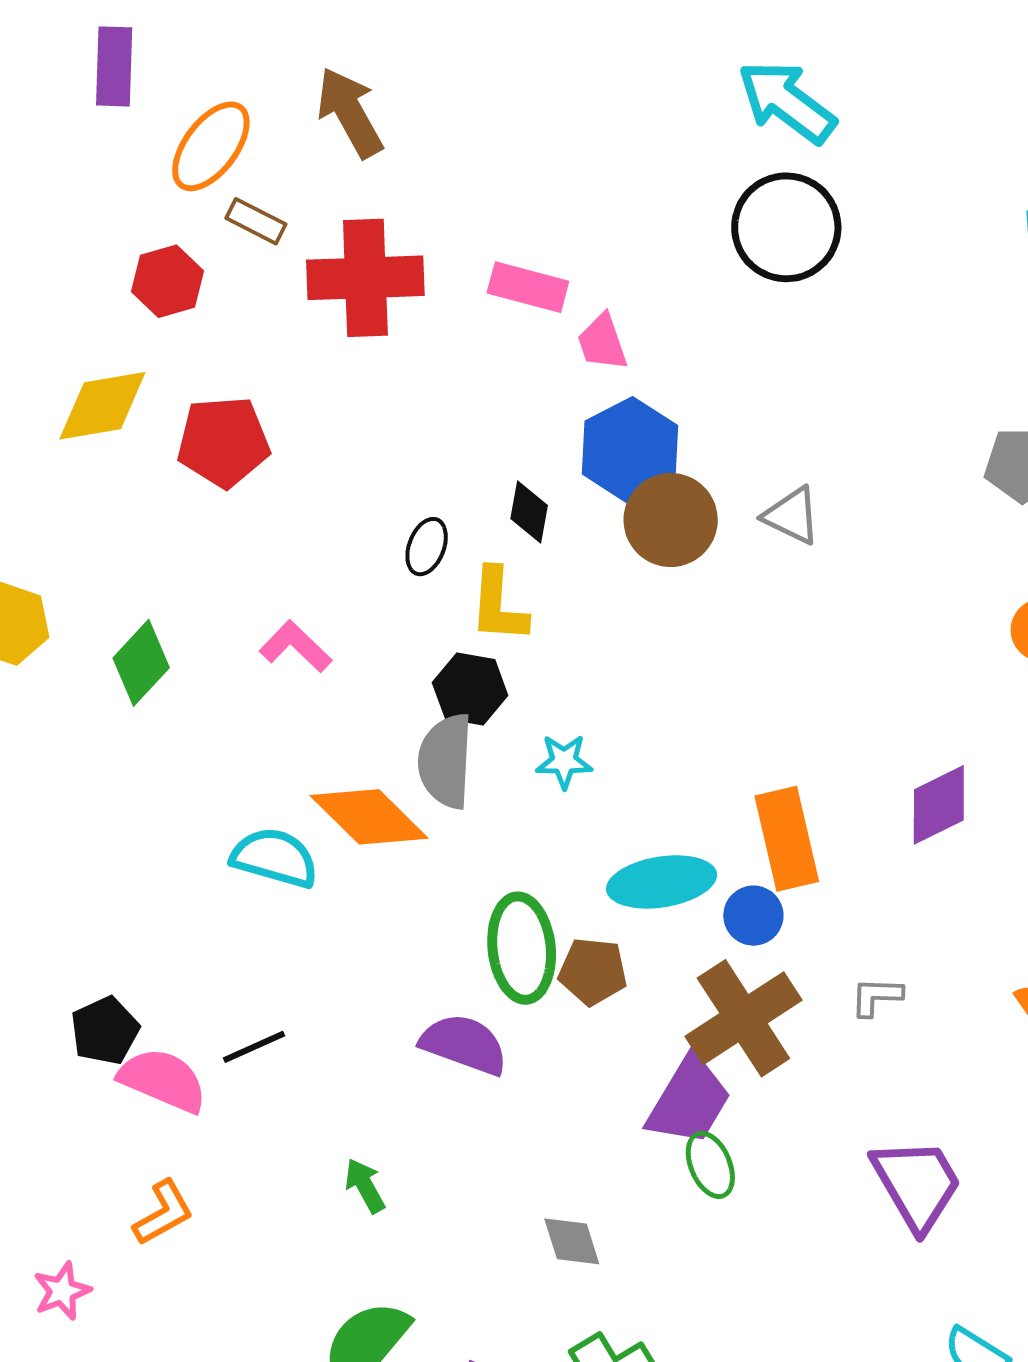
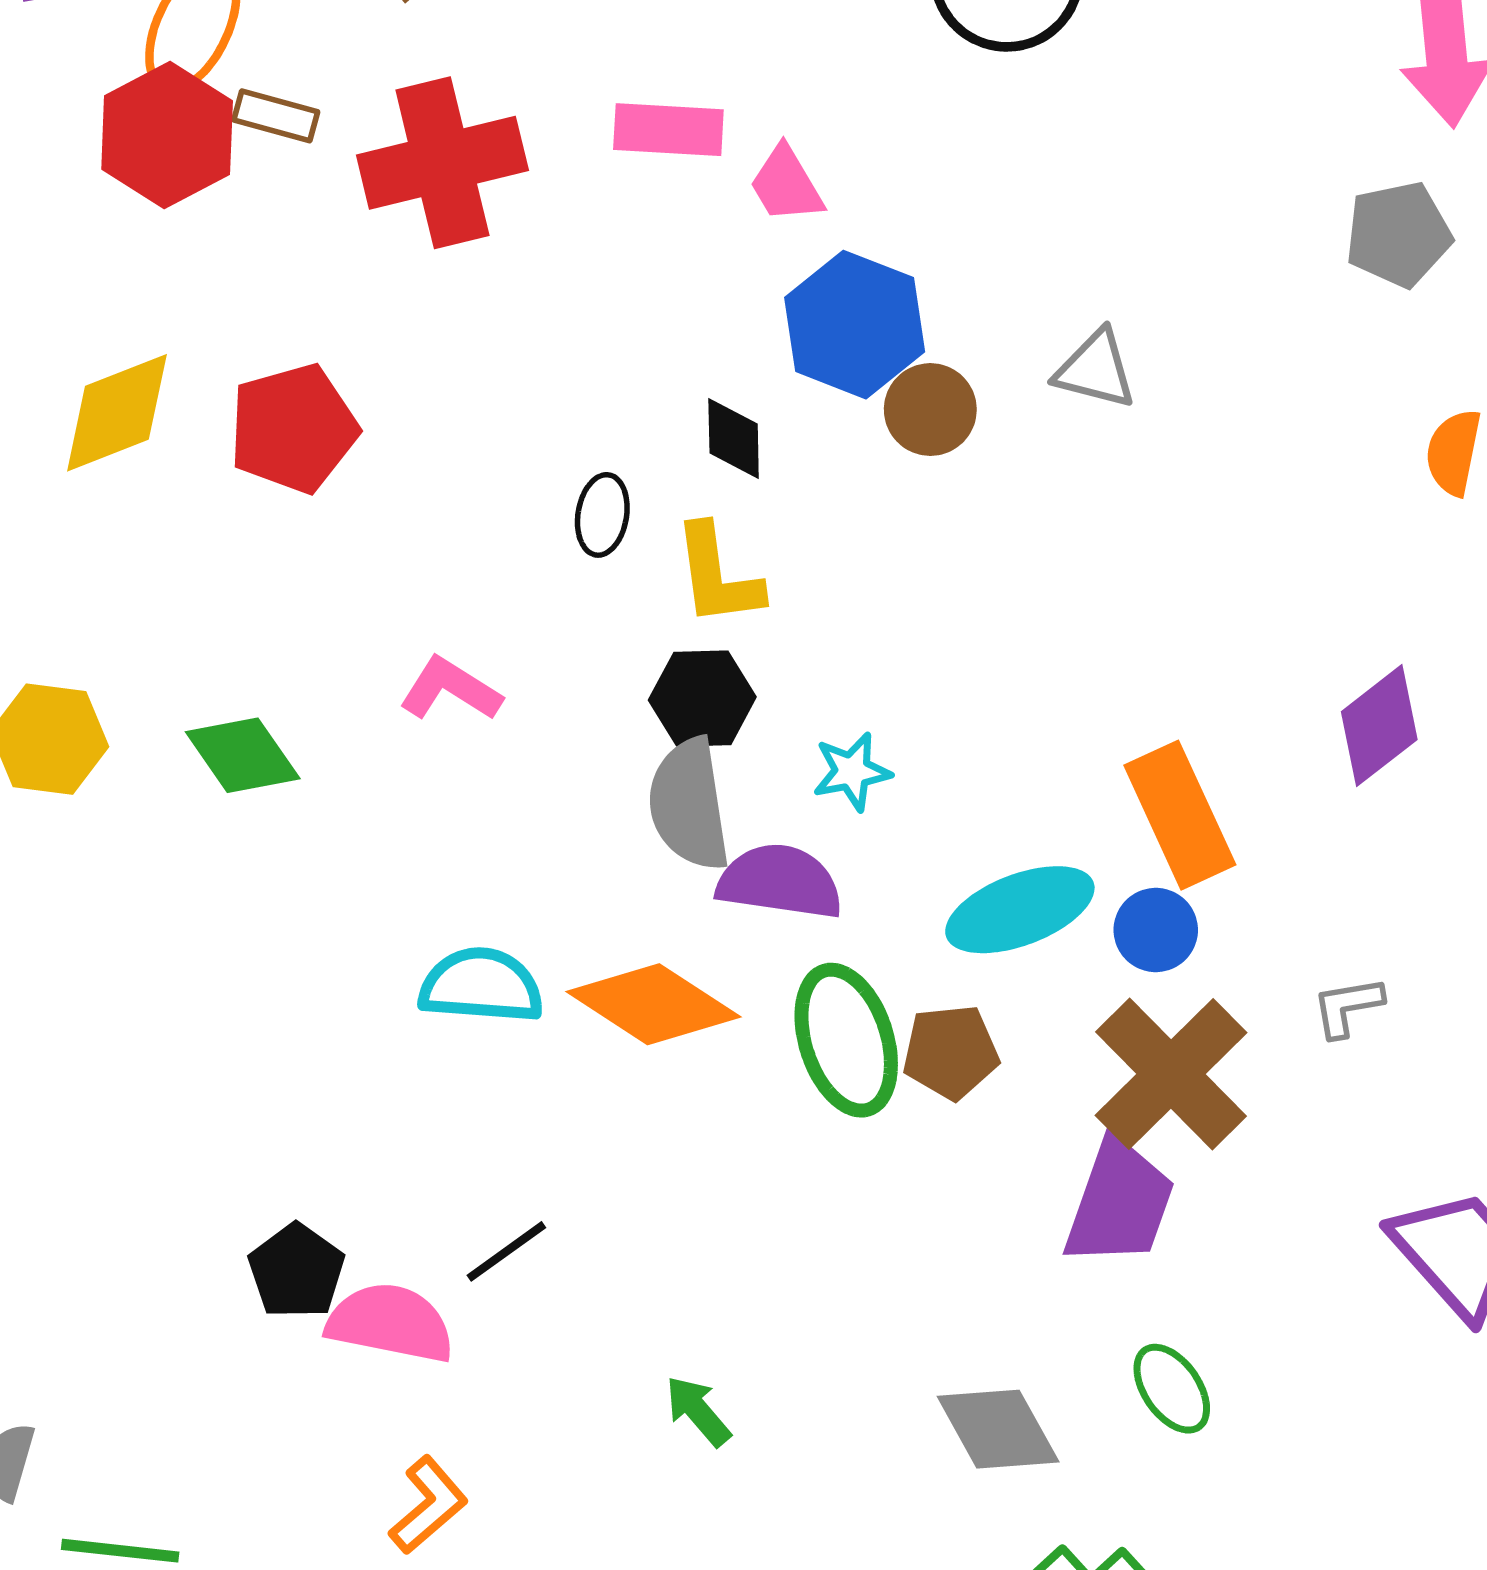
red hexagon: (168, 281) -> (167, 135), moved, size x1.4
brown circle: (671, 520) -> (930, 410), size x0.7
green diamond: (141, 663) -> (243, 755), turned -66
orange diamond: (369, 817) -> (653, 1004), moved
purple semicircle: (464, 1044) -> (780, 882), moved
green ellipse: (710, 1165) -> (1172, 1389), moved
gray diamond: (572, 1241) -> (998, 1429), size x1.4

